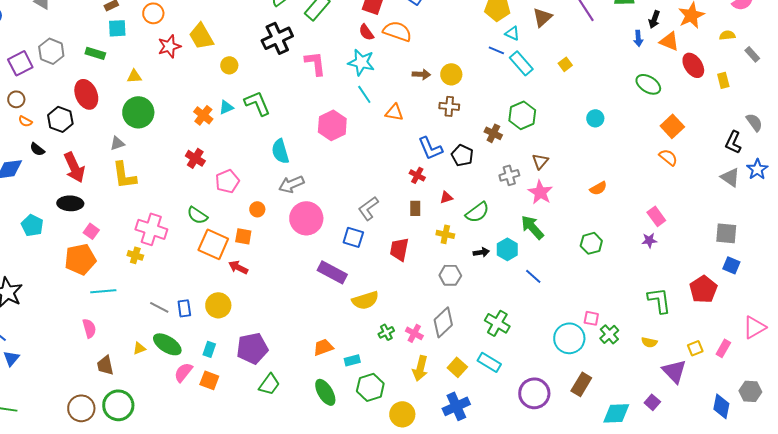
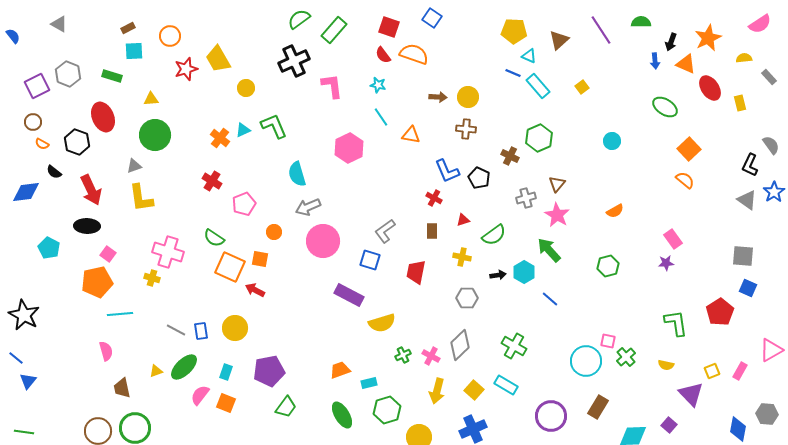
cyan star: (361, 62) -> (378, 85), size x0.6
green ellipse: (167, 344) -> (184, 367), turned -76

